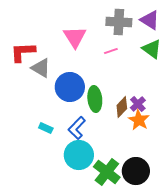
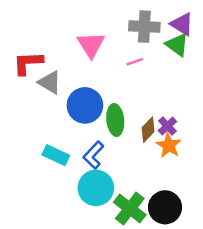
green triangle: (152, 49) -> (177, 45), moved
cyan rectangle: (46, 128) -> (56, 155), size x1.5

